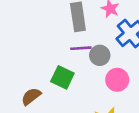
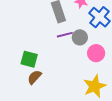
green square: (62, 77) -> (29, 59), moved

